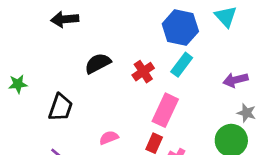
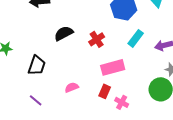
cyan rectangle: (182, 65) -> (136, 38), moved
pink rectangle: (165, 110) -> (113, 67), turned 50

